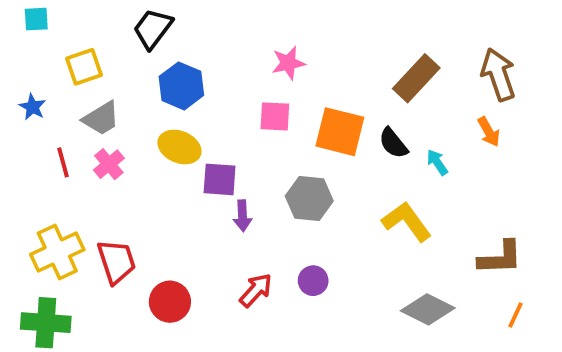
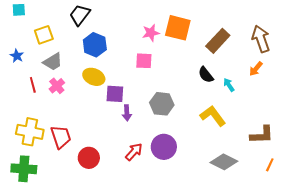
orange square: (340, 132) -> (178, 28), moved
orange arrow: (489, 132) -> (256, 69), turned 70
yellow cross: (57, 252) -> (30, 132), turned 36
purple circle: (313, 281) -> (164, 147), size x1.6

